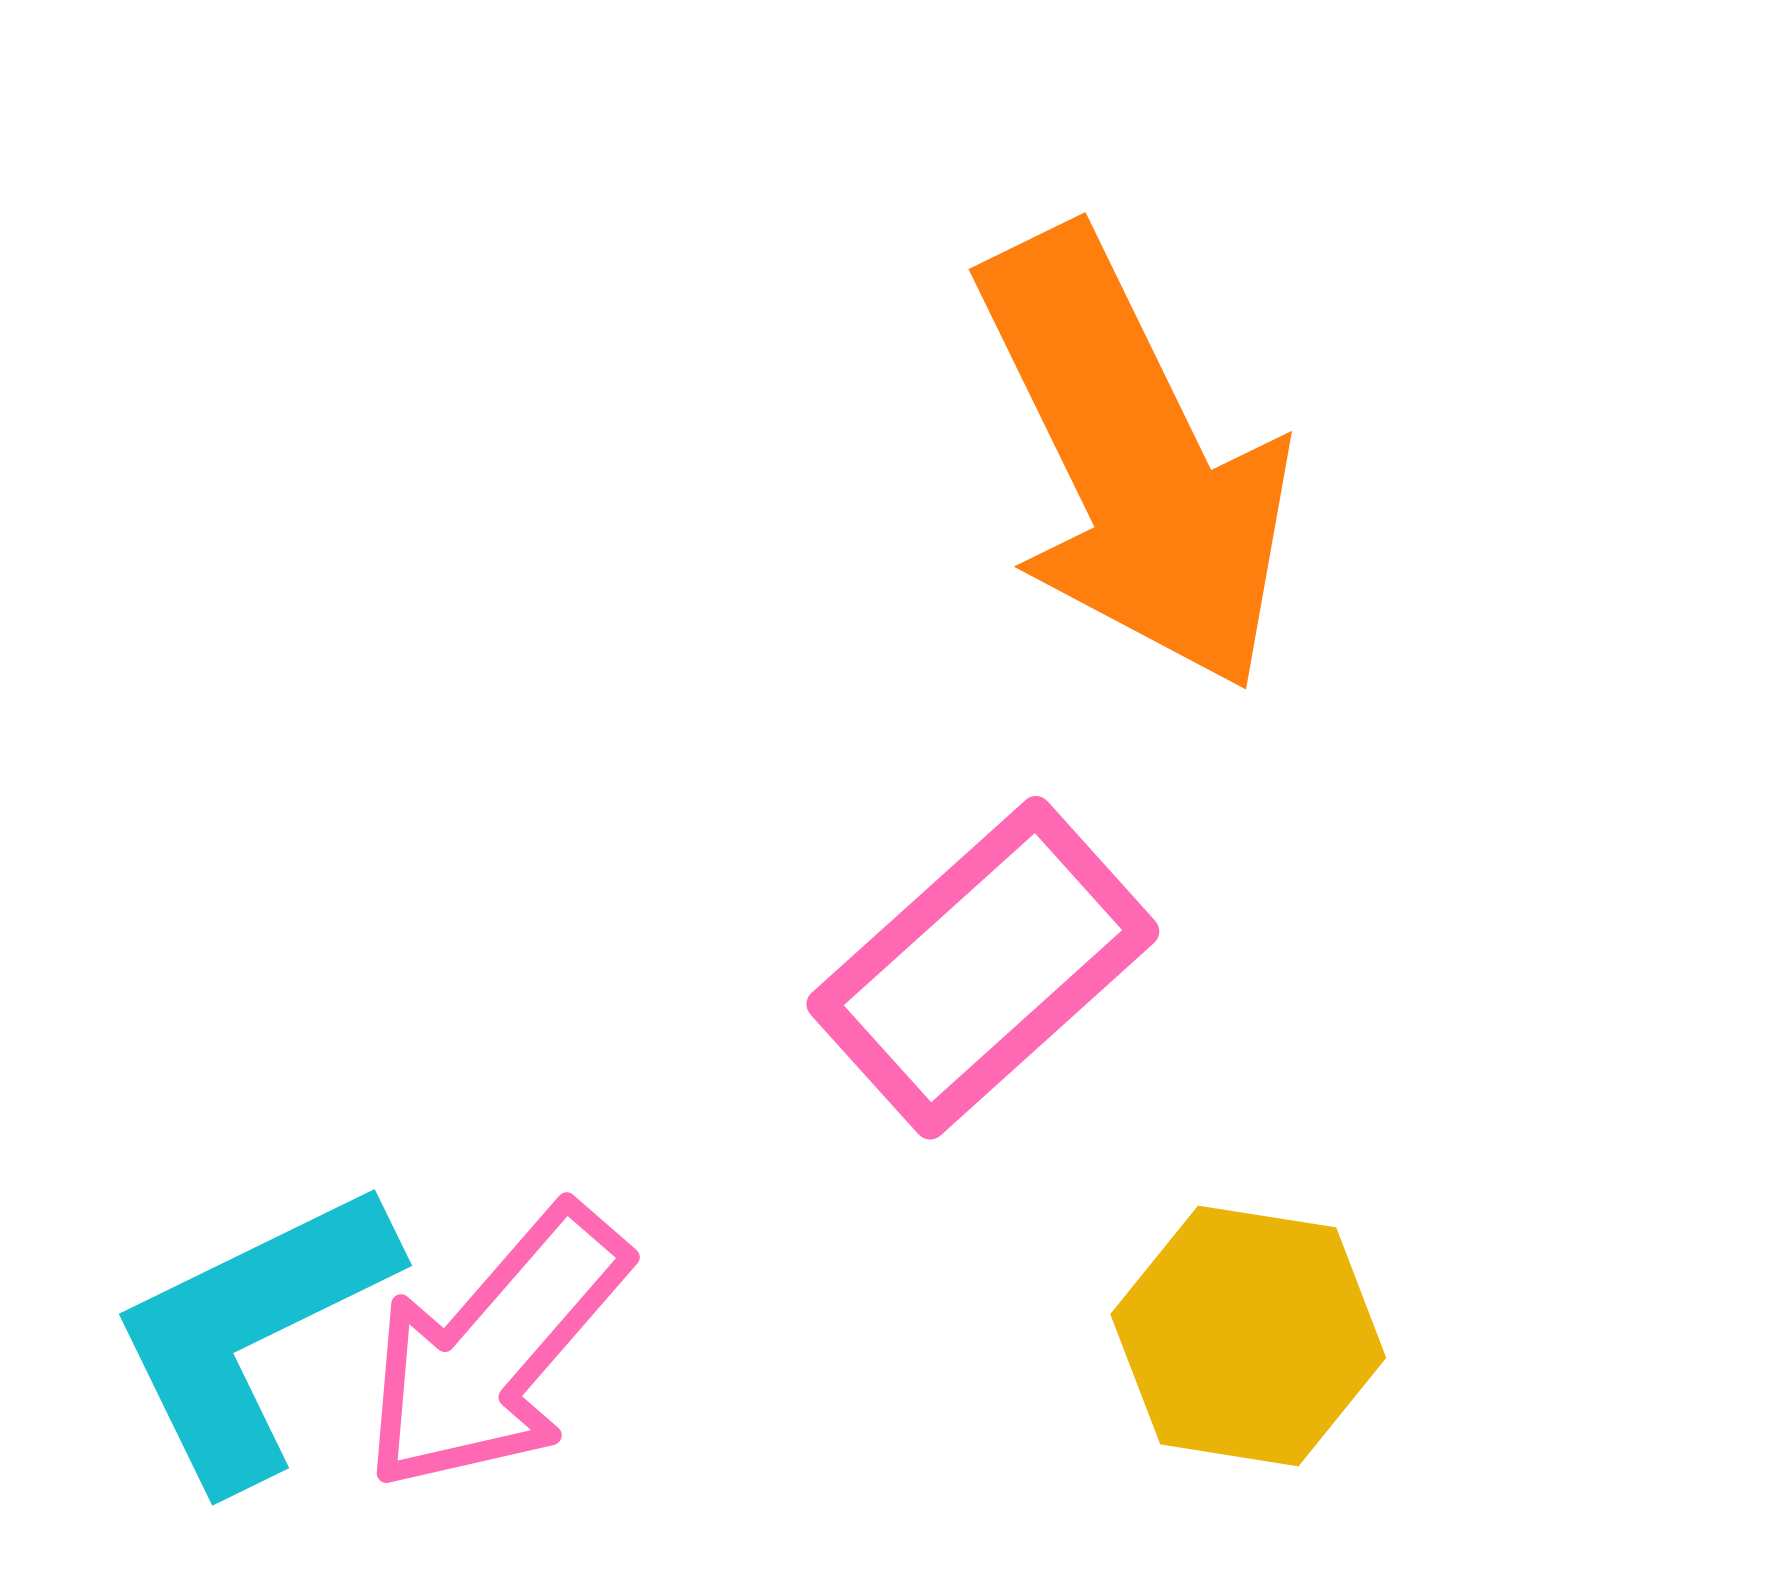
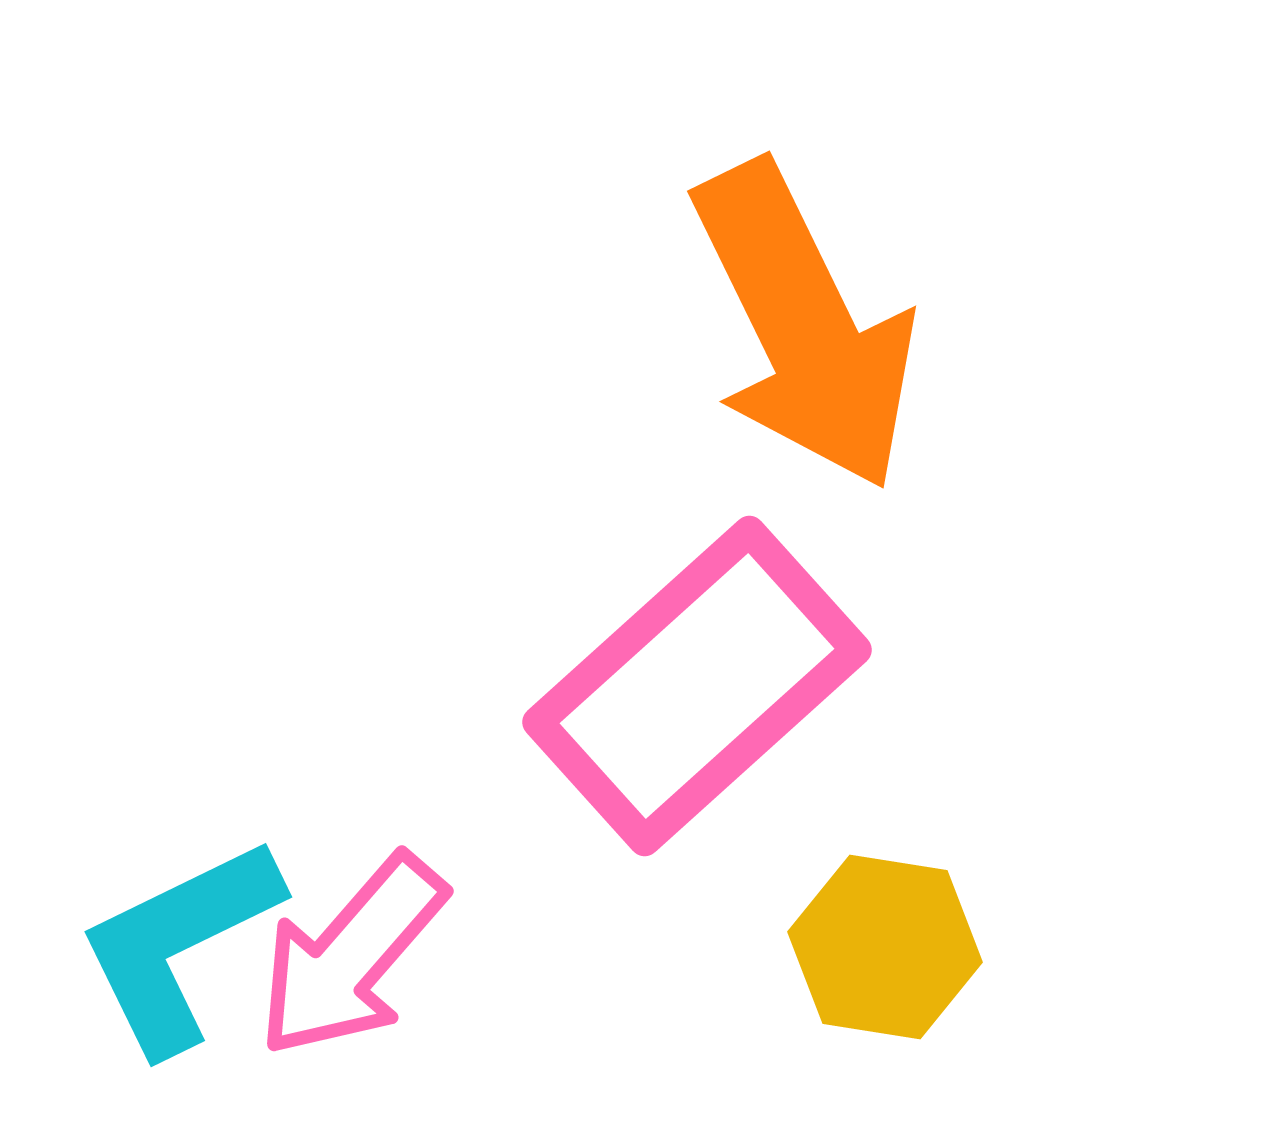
pink rectangle: (983, 968) -> (697, 686), size x1.4

